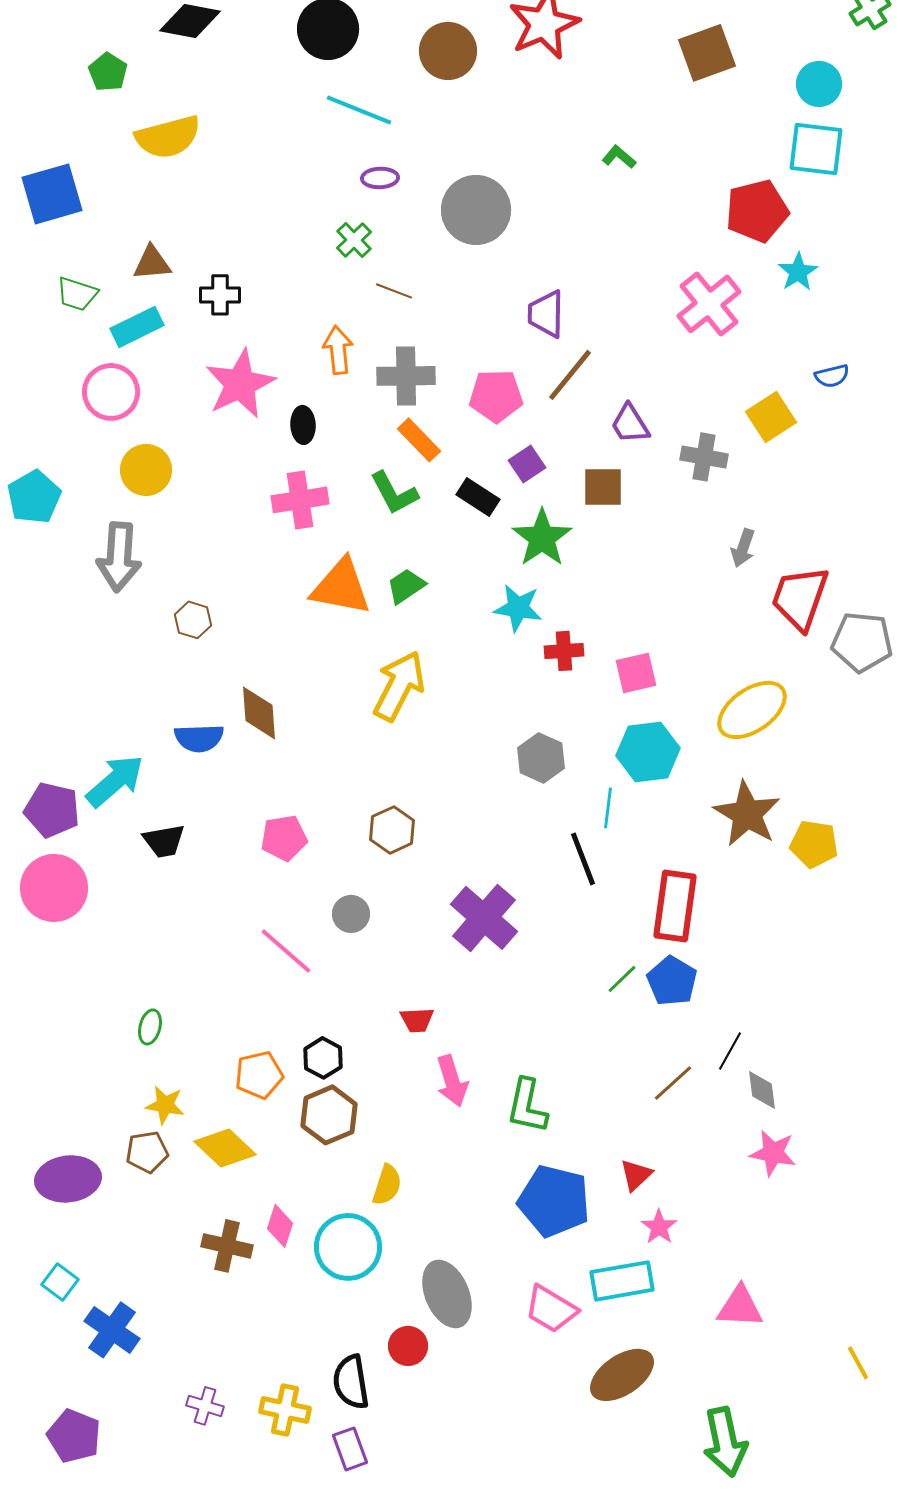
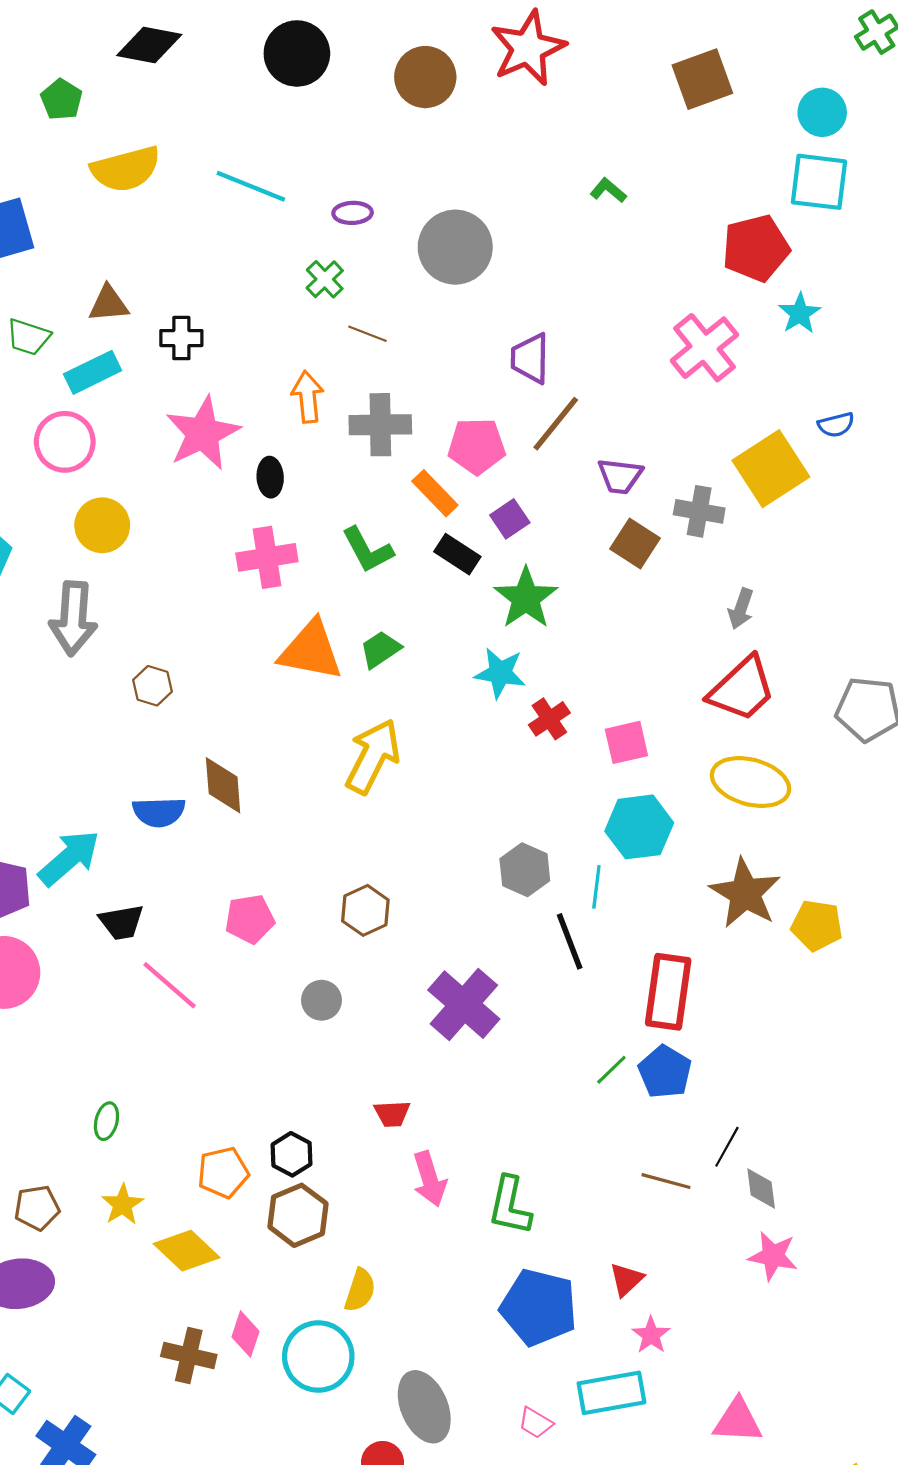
cyan line: (359, 110) -> (251, 186), moved
yellow square: (771, 417) -> (771, 469), size x1.4
purple trapezoid: (630, 424) -> (620, 476), turned -51
orange rectangle: (419, 440) -> (435, 493), moved
brown square: (603, 487) -> (635, 543), moved, turned 33
red trapezoid: (800, 598) -> (742, 689), moved, turned -152
red cross: (564, 651) -> (549, 719), turned -30
yellow ellipse: (752, 710) -> (750, 782), turned 50
gray hexagon: (541, 758) -> (525, 870), moved
pink line: (286, 951) -> (170, 985), moved
brown line: (673, 1083) -> (666, 1181), turned 57
yellow star: (165, 1105) -> (123, 1205), turned 30
brown pentagon: (147, 1152) -> (37, 1208), moved
pink trapezoid: (551, 1309) -> (535, 1423), size x0.6

